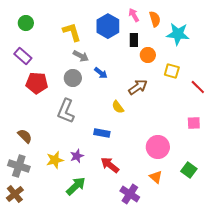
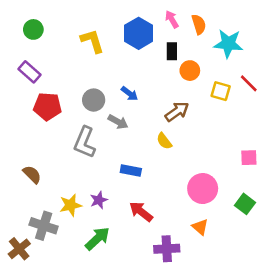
gray arrow: (81, 56) -> (118, 122), moved
red line: (198, 87) -> (249, 83), moved
yellow semicircle: (118, 107) -> (164, 141), moved
gray cross: (19, 166) -> (44, 226), moved
green square: (189, 170) -> (245, 204), moved
purple cross: (130, 194) -> (167, 249), turned -36

